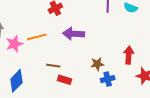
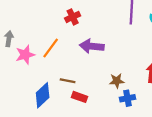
orange line: (37, 37) -> (51, 48), turned -42
blue diamond: (16, 81) -> (43, 95), moved

